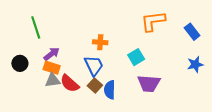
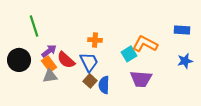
orange L-shape: (153, 21) -> (145, 44), moved, turned 35
blue rectangle: (192, 32) -> (182, 30), turned -49
black circle: (20, 63) -> (19, 60), size x1.5
orange rectangle: (52, 68) -> (49, 64), turned 35
red semicircle: (70, 83) -> (66, 60), moved

